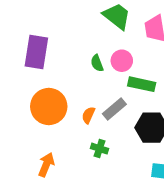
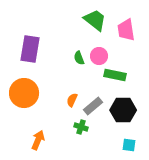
orange circle: (49, 106) -> (24, 93), moved
gray rectangle: (114, 109) -> (93, 106), moved

